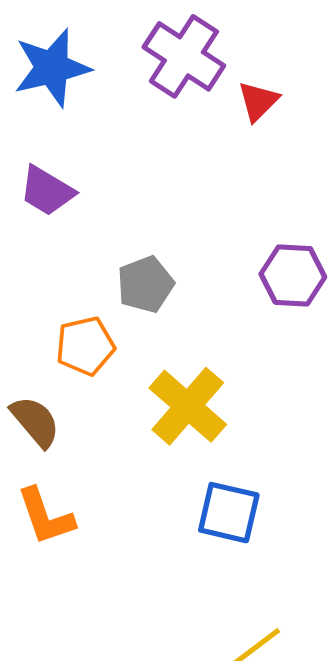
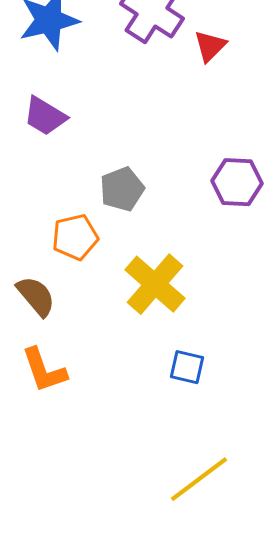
blue square: (229, 513) -> (187, 367), size x0.7

